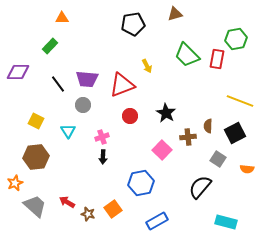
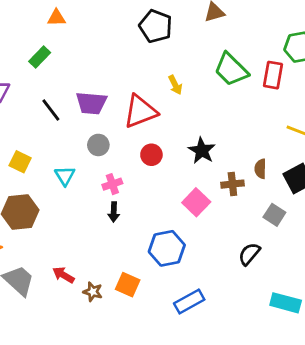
black pentagon: (133, 24) -> (156, 26), turned 30
gray circle: (83, 105) -> (98, 145), moved
black semicircle: (200, 187) -> (249, 254), size x0.7
orange square: (113, 209) -> (128, 285), turned -30

